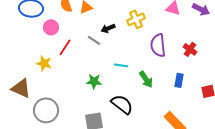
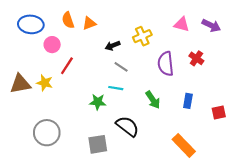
gray line: (94, 40) -> (121, 67), moved
red cross: (190, 49) -> (196, 58), moved
cyan line: (121, 65) -> (116, 88), moved
brown triangle: (21, 88) -> (20, 84), moved, turned -35

